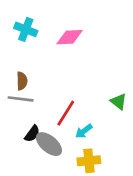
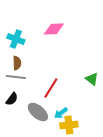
cyan cross: (26, 29) -> (16, 39), moved
cyan arrow: (84, 131) -> (61, 113), moved
black semicircle: (32, 134) -> (12, 99), moved

